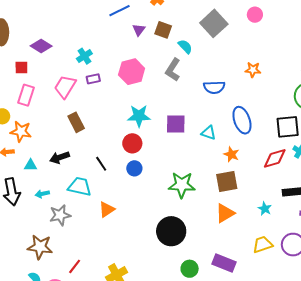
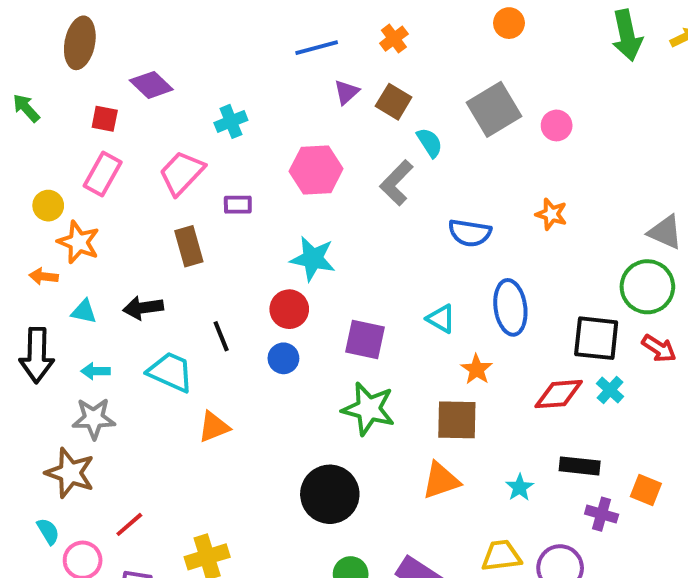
pink circle: (255, 15) -> (557, 125), moved
purple rectangle: (93, 79) -> (238, 205), moved
purple square: (176, 124) -> (365, 340), moved
gray star: (60, 215) -> (94, 418), moved

